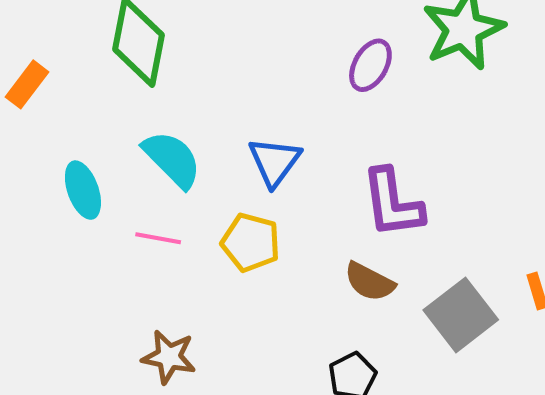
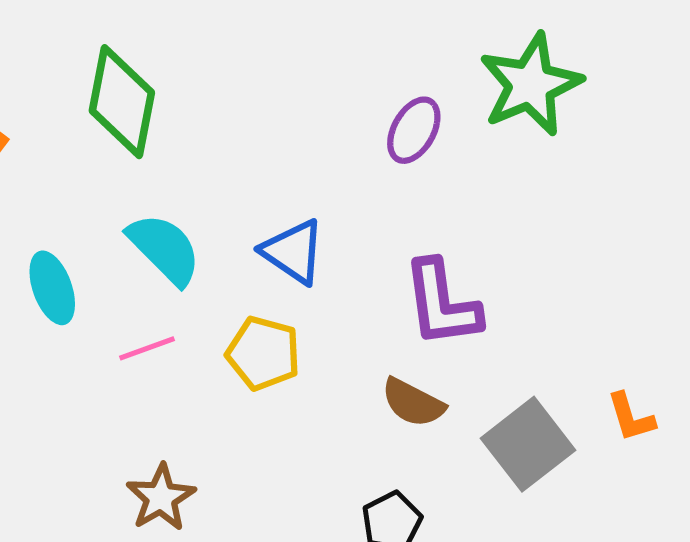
blue triangle: (275, 162) -> (293, 252), turned -32
pink line: (158, 238) -> (147, 348), turned -30
brown star: (169, 357) -> (161, 498), turned 30

